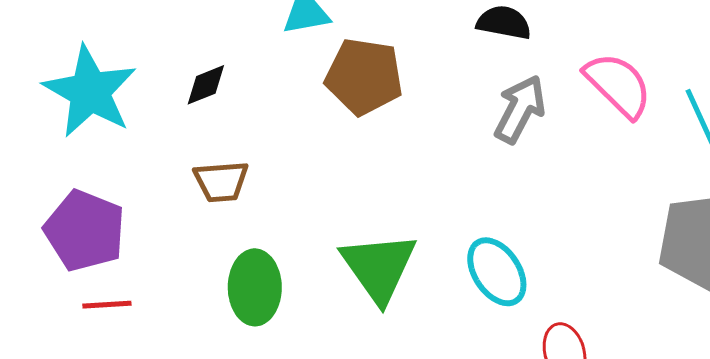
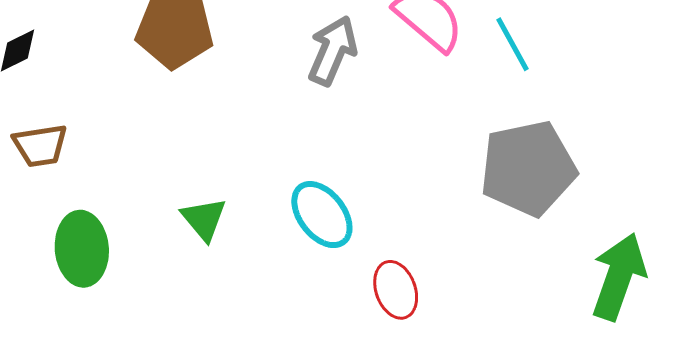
green triangle: (379, 267) -> (204, 219), size x0.6

